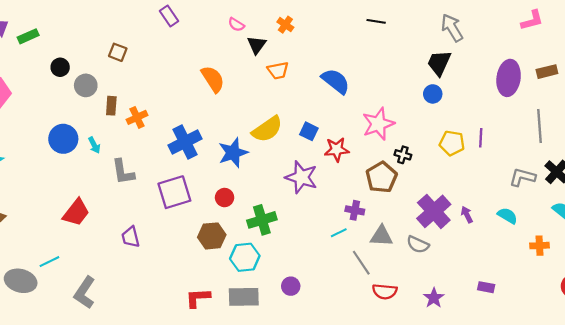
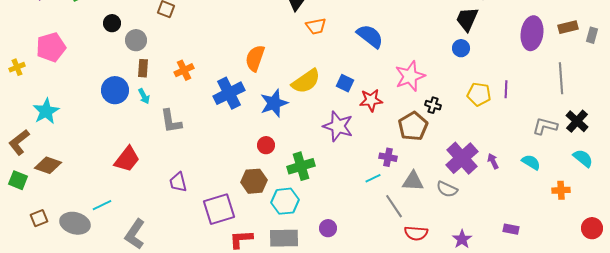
orange semicircle: (213, 79) -> (255, 58), moved, turned -128
brown rectangle: (111, 106) -> (143, 68), moved
purple square: (174, 192) -> (219, 209), moved

